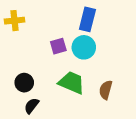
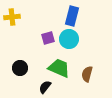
black semicircle: (32, 106) -> (45, 87), moved

